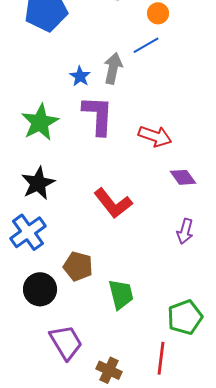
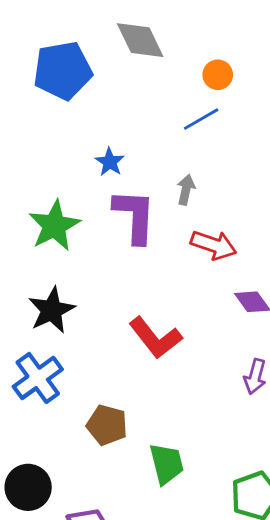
gray arrow: (113, 68) -> (186, 190), moved, size x0.7
black circle: (40, 289) -> (28, 487), moved

